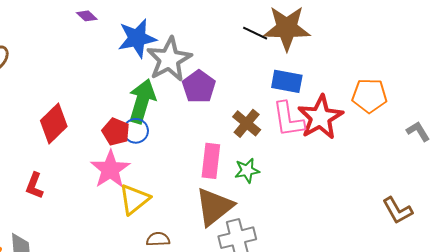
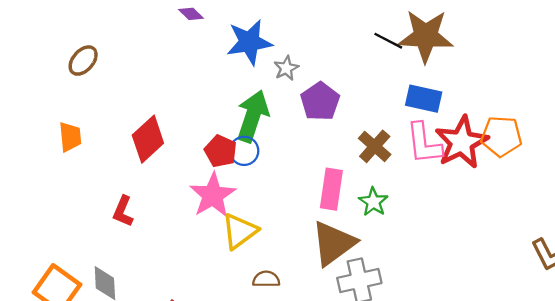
gray star: (169, 59) -> (286, 68), size x0.5
orange pentagon: (370, 96) -> (501, 136), moved
green star: (247, 171) -> (373, 202), turned -30

